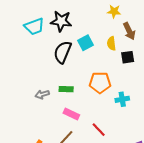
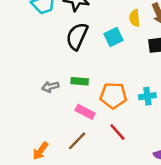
cyan square: (85, 43) -> (113, 37), moved
yellow semicircle: (111, 43) -> (135, 18), moved
orange pentagon: (100, 83) -> (113, 95), moved

